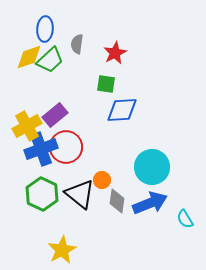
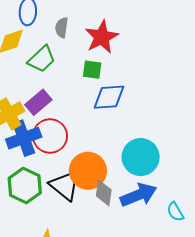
red star: (115, 53) -> (102, 37), size x1.4
green trapezoid: (50, 60) -> (42, 59), moved
orange circle: (102, 180) -> (88, 171), size x2.0

